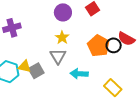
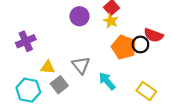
yellow star: (62, 38) -> (111, 21), moved
yellow triangle: (25, 66) -> (48, 67), moved
cyan arrow: (79, 74) -> (107, 81), turned 54

